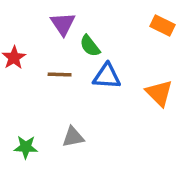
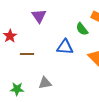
green semicircle: (90, 46) -> (82, 29), moved
brown line: (60, 75) -> (27, 54), moved

